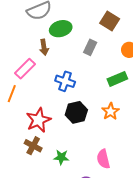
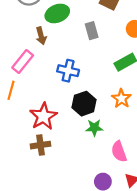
gray rectangle: (90, 47) -> (92, 31), turned -35
brown cross: (33, 146) -> (41, 145), turned -30
green star: (61, 157) -> (94, 128), moved

